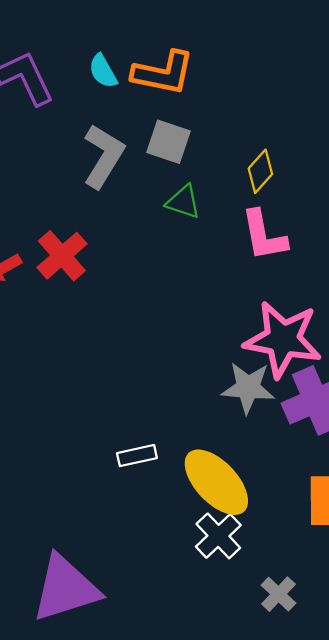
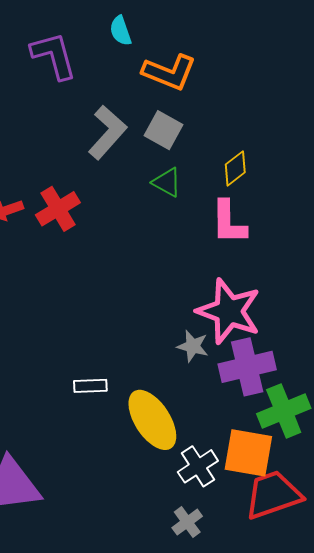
cyan semicircle: (103, 71) -> (121, 31), moved
gray star: (248, 388) -> (193, 346), size x0.7
white cross: (218, 536) -> (198, 466), moved

